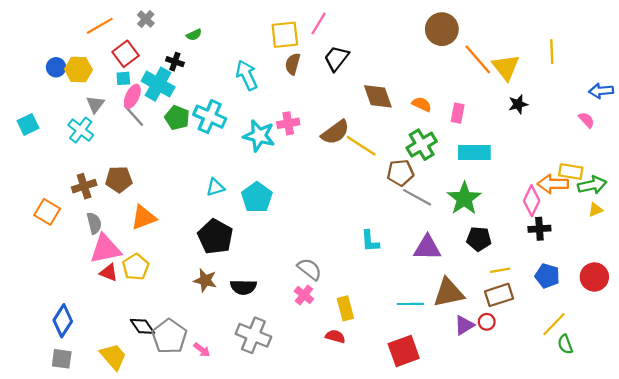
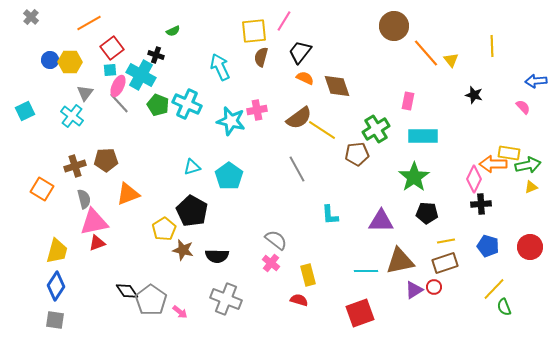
gray cross: (146, 19) -> (31, 17), moved
yellow triangle: (506, 67) -> (451, 60), size x0.6
orange semicircle: (422, 104) -> (305, 78), moved
black star: (518, 104) -> (474, 95), moved, turned 30
gray line: (417, 197) -> (297, 169), moved, turned 32
yellow pentagon: (136, 267) -> (164, 229), moved
red triangle: (109, 272) -> (97, 243), turned -42
yellow trapezoid: (113, 357) -> (57, 251), moved, turned 56

